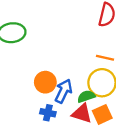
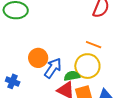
blue cross: (48, 113) -> (13, 81), moved

